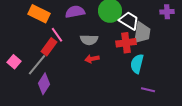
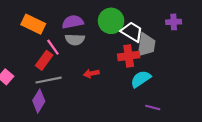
gray semicircle: (89, 40) -> (75, 39), moved
cyan semicircle: (137, 64) -> (141, 79), turned 42
gray line: (37, 65) -> (49, 80), moved, turned 40

